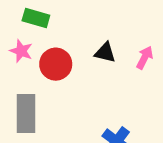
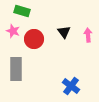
black triangle: (105, 53) -> (64, 32), turned 40
pink arrow: (145, 58) -> (88, 35), turned -32

